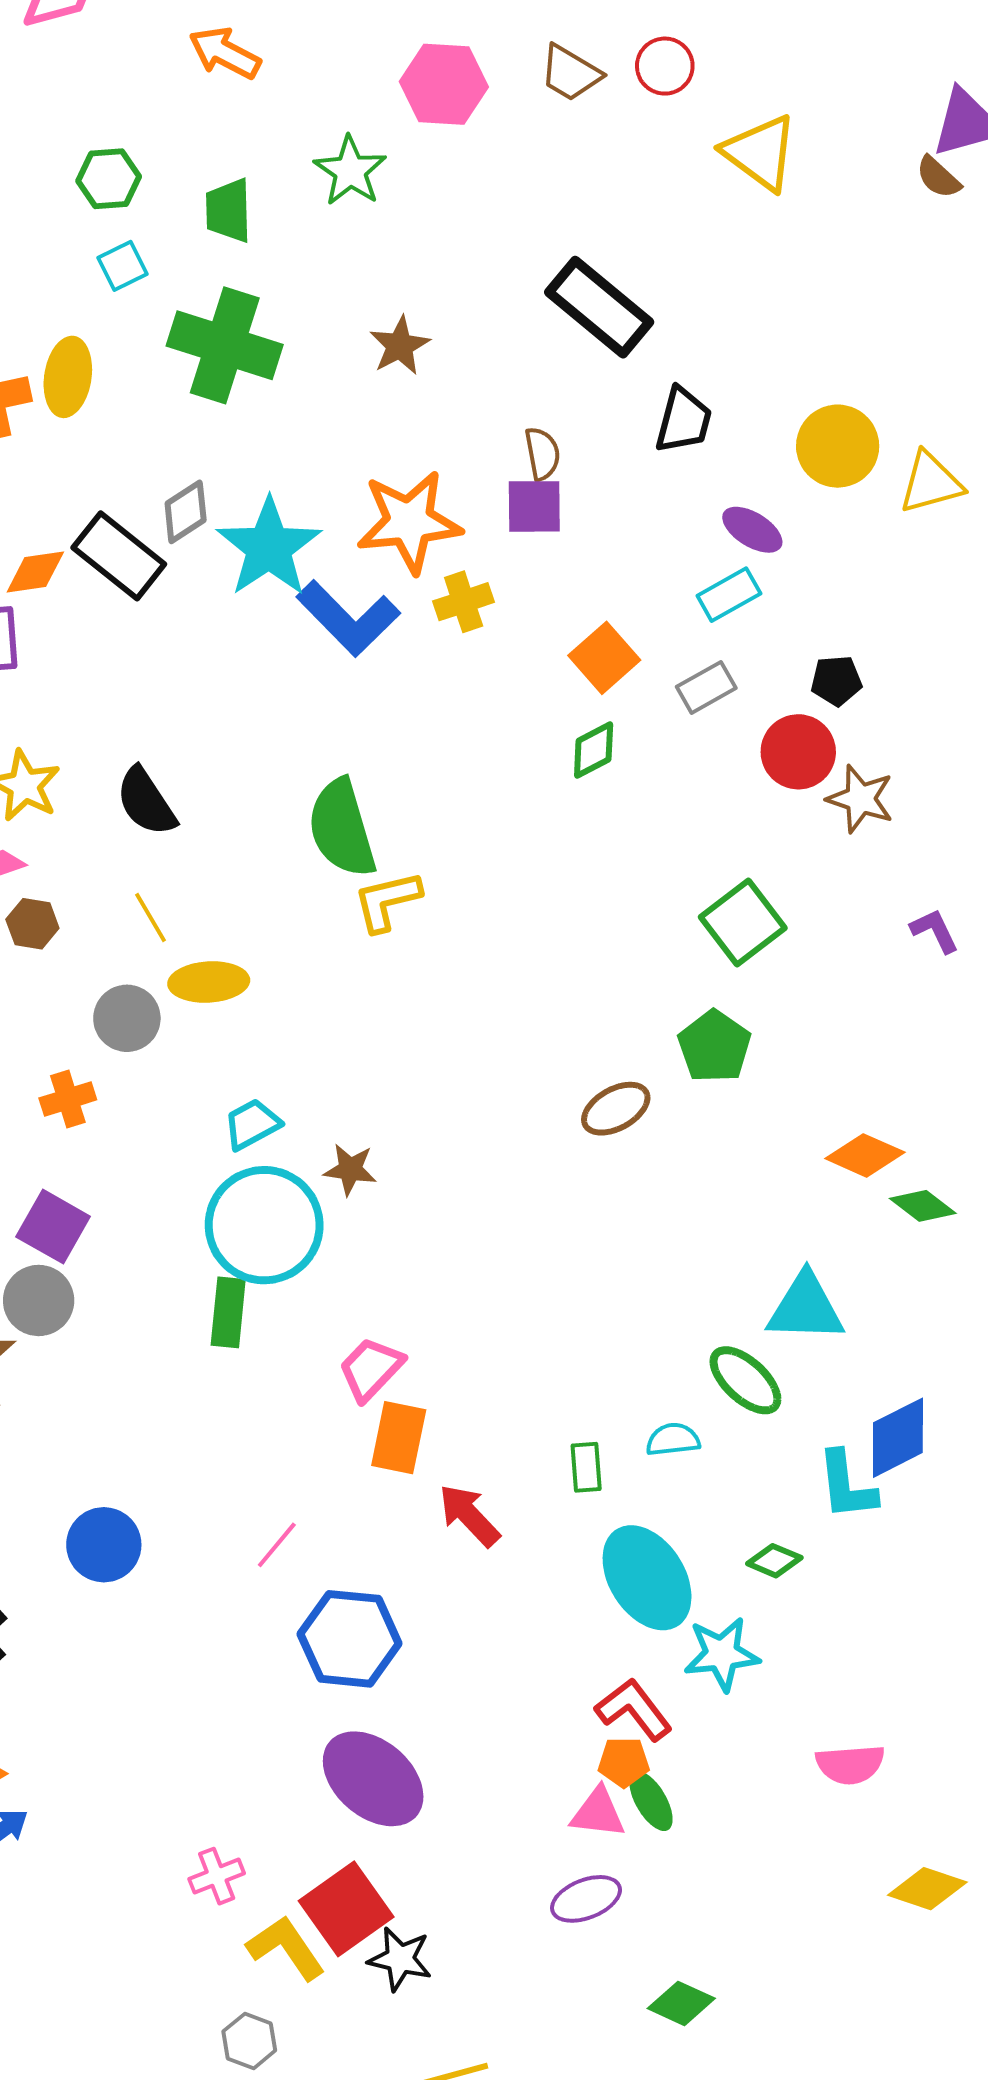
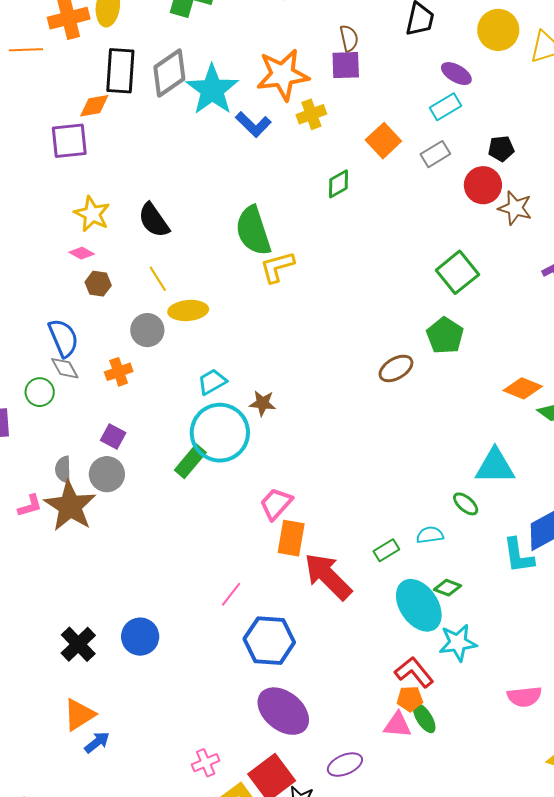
gray diamond: (186, 512) -> (169, 73), size x1.5
black rectangle: (119, 556) -> (120, 71), moved, turned 57
blue L-shape: (348, 618) -> (253, 124), size x0.7
green diamond: (594, 750) -> (339, 184), moved
purple square: (53, 1227) -> (113, 437), size x0.7
green rectangle: (228, 1312) -> (190, 461), moved, turned 36
green ellipse: (745, 1380) -> (466, 504), size x0.7
green rectangle: (586, 1467) -> (386, 550), turned 65
red arrow: (469, 1515) -> (328, 576), size x1.5
blue circle: (104, 1545) -> (140, 637), moved
green diamond: (774, 1561) -> (447, 588), moved
purple ellipse: (586, 1899) -> (345, 765), moved

